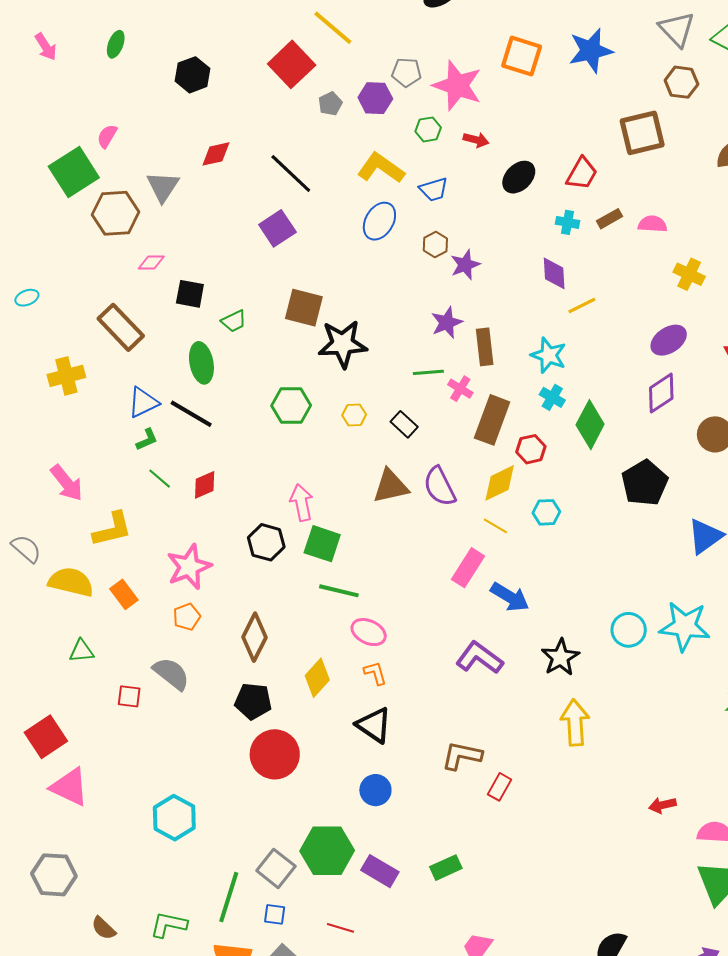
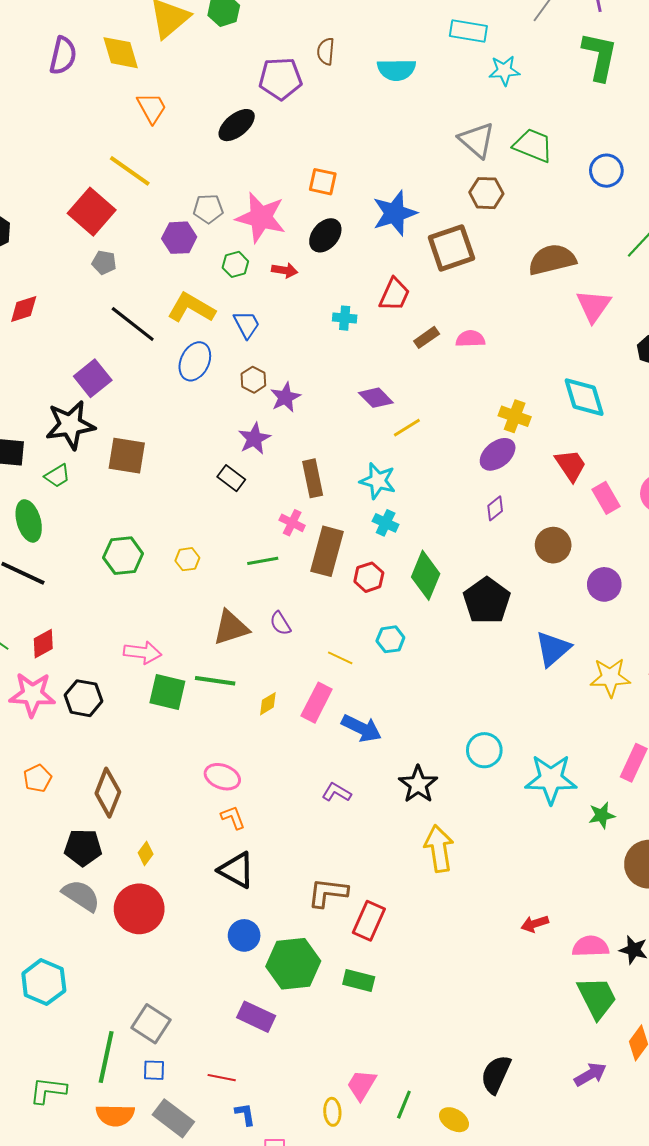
blue star: (591, 51) -> (395, 213), moved
orange square: (522, 56) -> (323, 182), size x0.7
gray pentagon: (330, 104) -> (104, 262), moved, turned -30
black line: (291, 173) -> (133, 324), moved
black ellipse: (519, 177) -> (325, 235), moved
blue trapezoid: (434, 189) -> (247, 324), turned -96
cyan cross: (567, 222) -> (345, 318), moved
purple diamond: (554, 273) -> (376, 398), turned -36
yellow cross: (689, 274) -> (515, 416), moved
purple star: (447, 323) -> (254, 439), moved
black star: (343, 344) -> (70, 425), moved
green line: (428, 372) -> (263, 561), moved
purple diamond: (661, 393) -> (495, 508), size x0.6
black rectangle: (404, 424) -> (231, 478), moved
green diamond: (590, 425) -> (426, 575), moved
yellow diamond: (500, 483) -> (268, 704), moved, size x0.6
purple semicircle: (440, 487) -> (280, 623), size x0.6
pink arrow: (301, 503) -> (143, 652), turned 114
black hexagon: (266, 542) -> (83, 698), moved
pink star: (189, 567) -> (32, 694), moved, turned 30
green line: (339, 591) -> (215, 681), moved
cyan star: (685, 626) -> (551, 779), moved
purple L-shape: (479, 658) -> (336, 792), size x0.6
gray semicircle: (171, 674) -> (81, 896), moved
yellow diamond: (317, 678) -> (146, 853), moved, size x0.6
black pentagon: (253, 701) -> (83, 848), moved
red rectangle: (500, 787) -> (369, 921), size x1.4
green hexagon: (327, 851) -> (293, 964), moved
green rectangle: (446, 868) -> (359, 980), moved, turned 44

